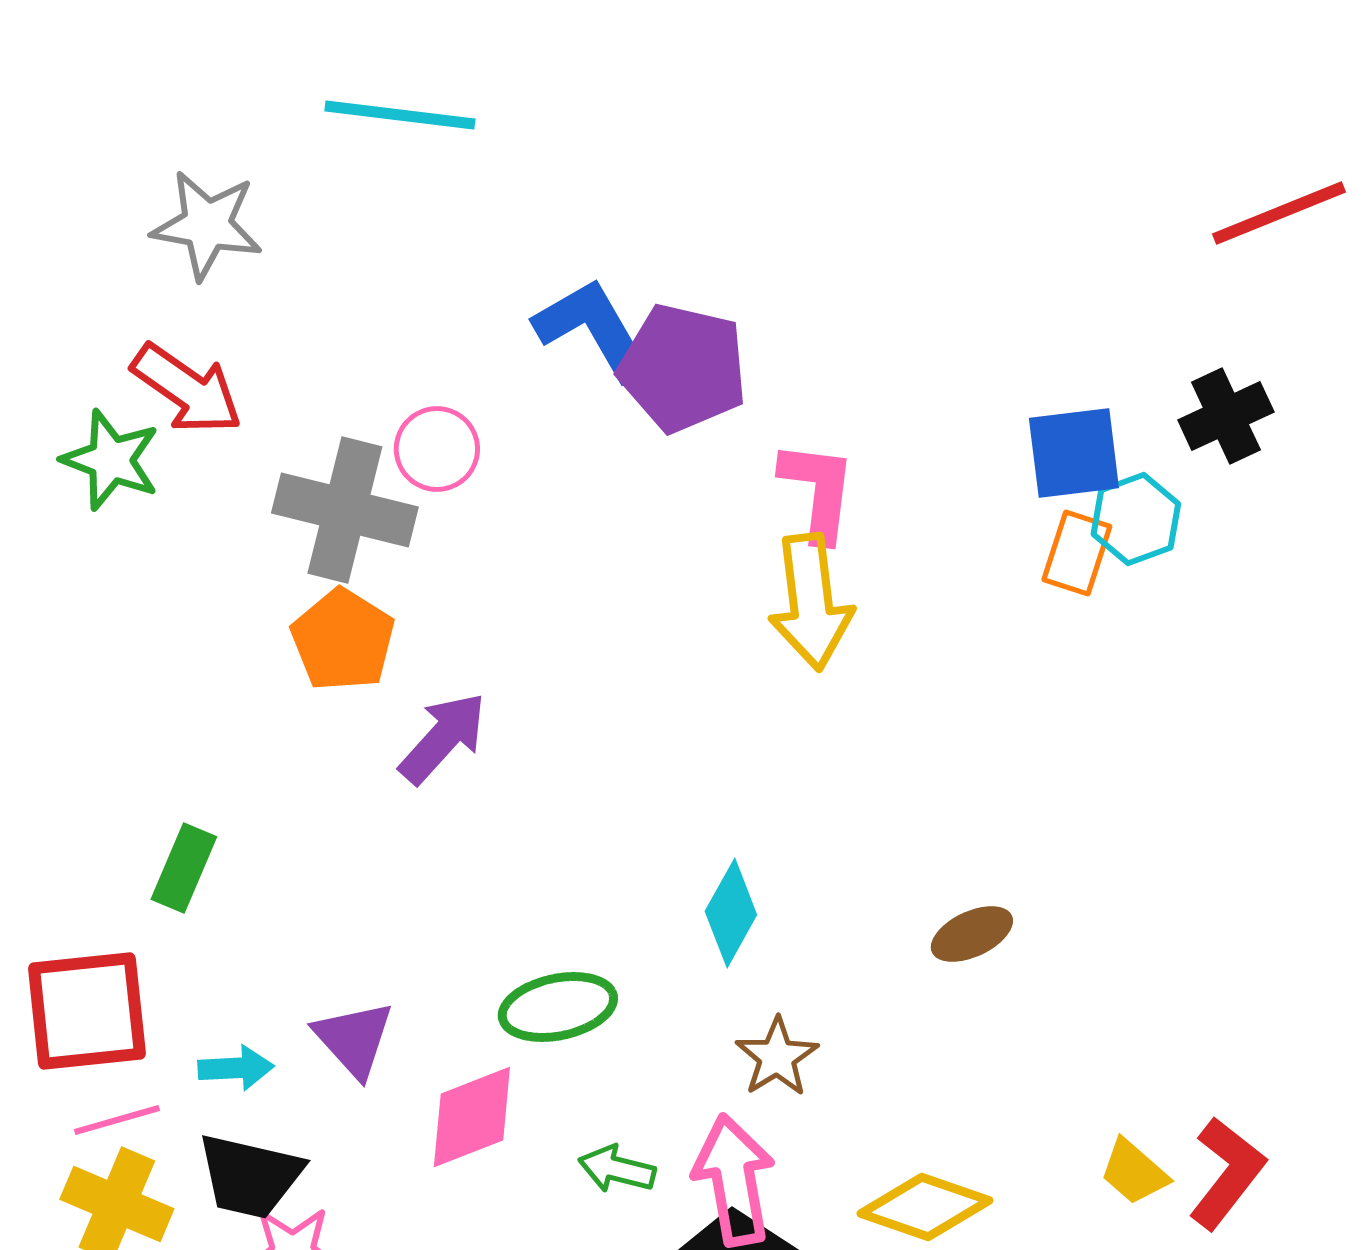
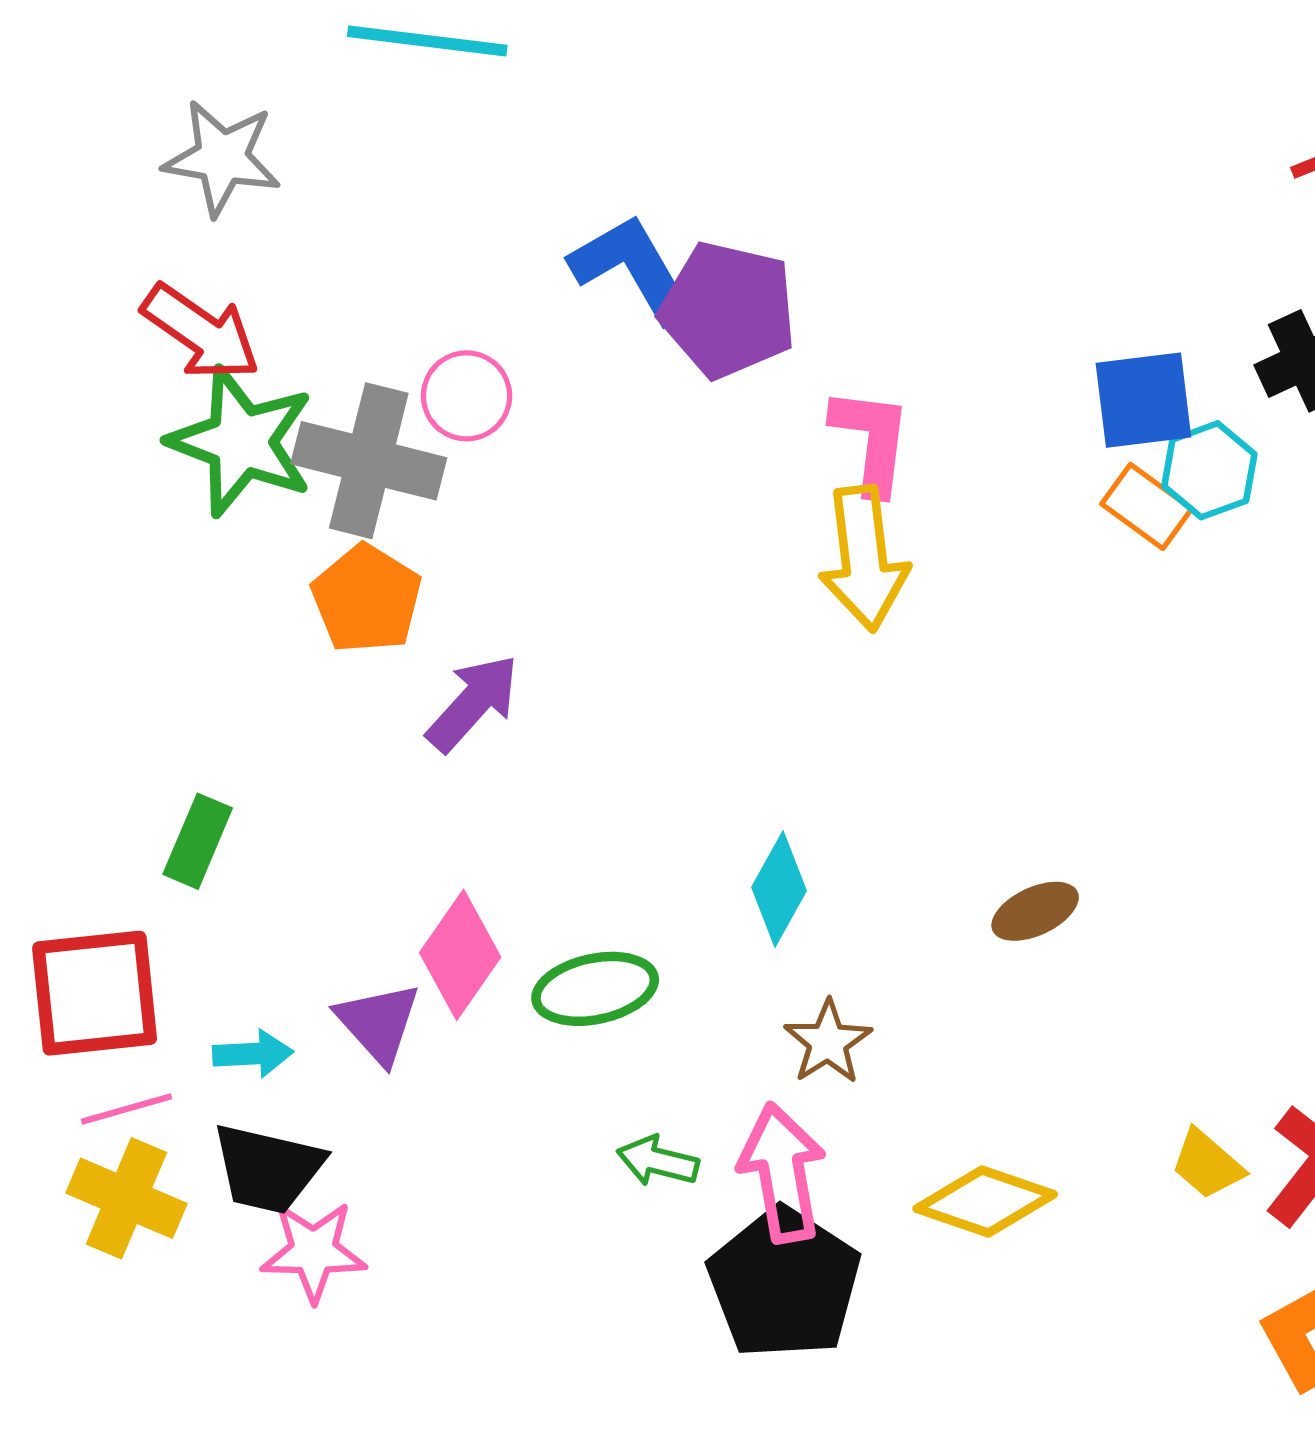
green star: (111, 460) -> (241, 442), moved, size x1.4
orange rectangle: (1077, 553) -> (1147, 506), turned -72
pink diamond: (472, 1117) -> (460, 955), moved, turned -34

